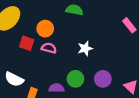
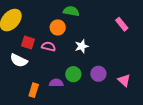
orange circle: (45, 29) -> (58, 27), moved
white semicircle: (14, 79) -> (19, 60), moved

